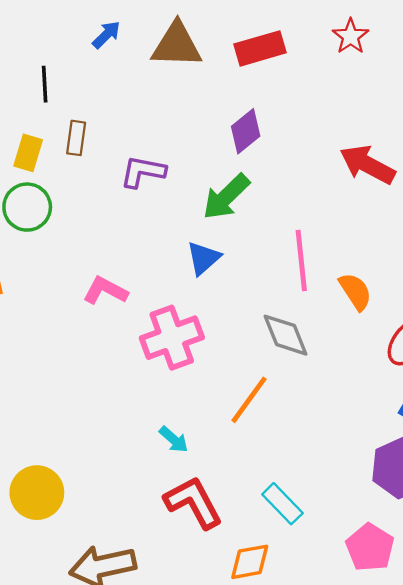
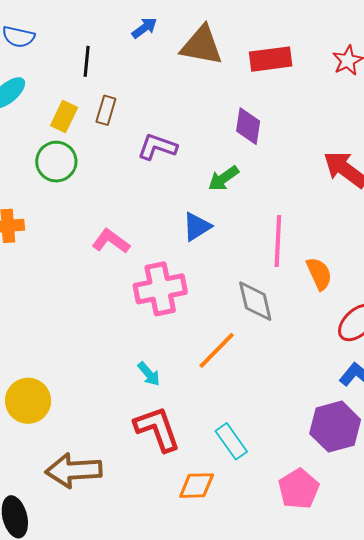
purple diamond: (246, 131) -> (248, 126), turned -51
green arrow: (226, 197) -> (223, 178), size x0.7

